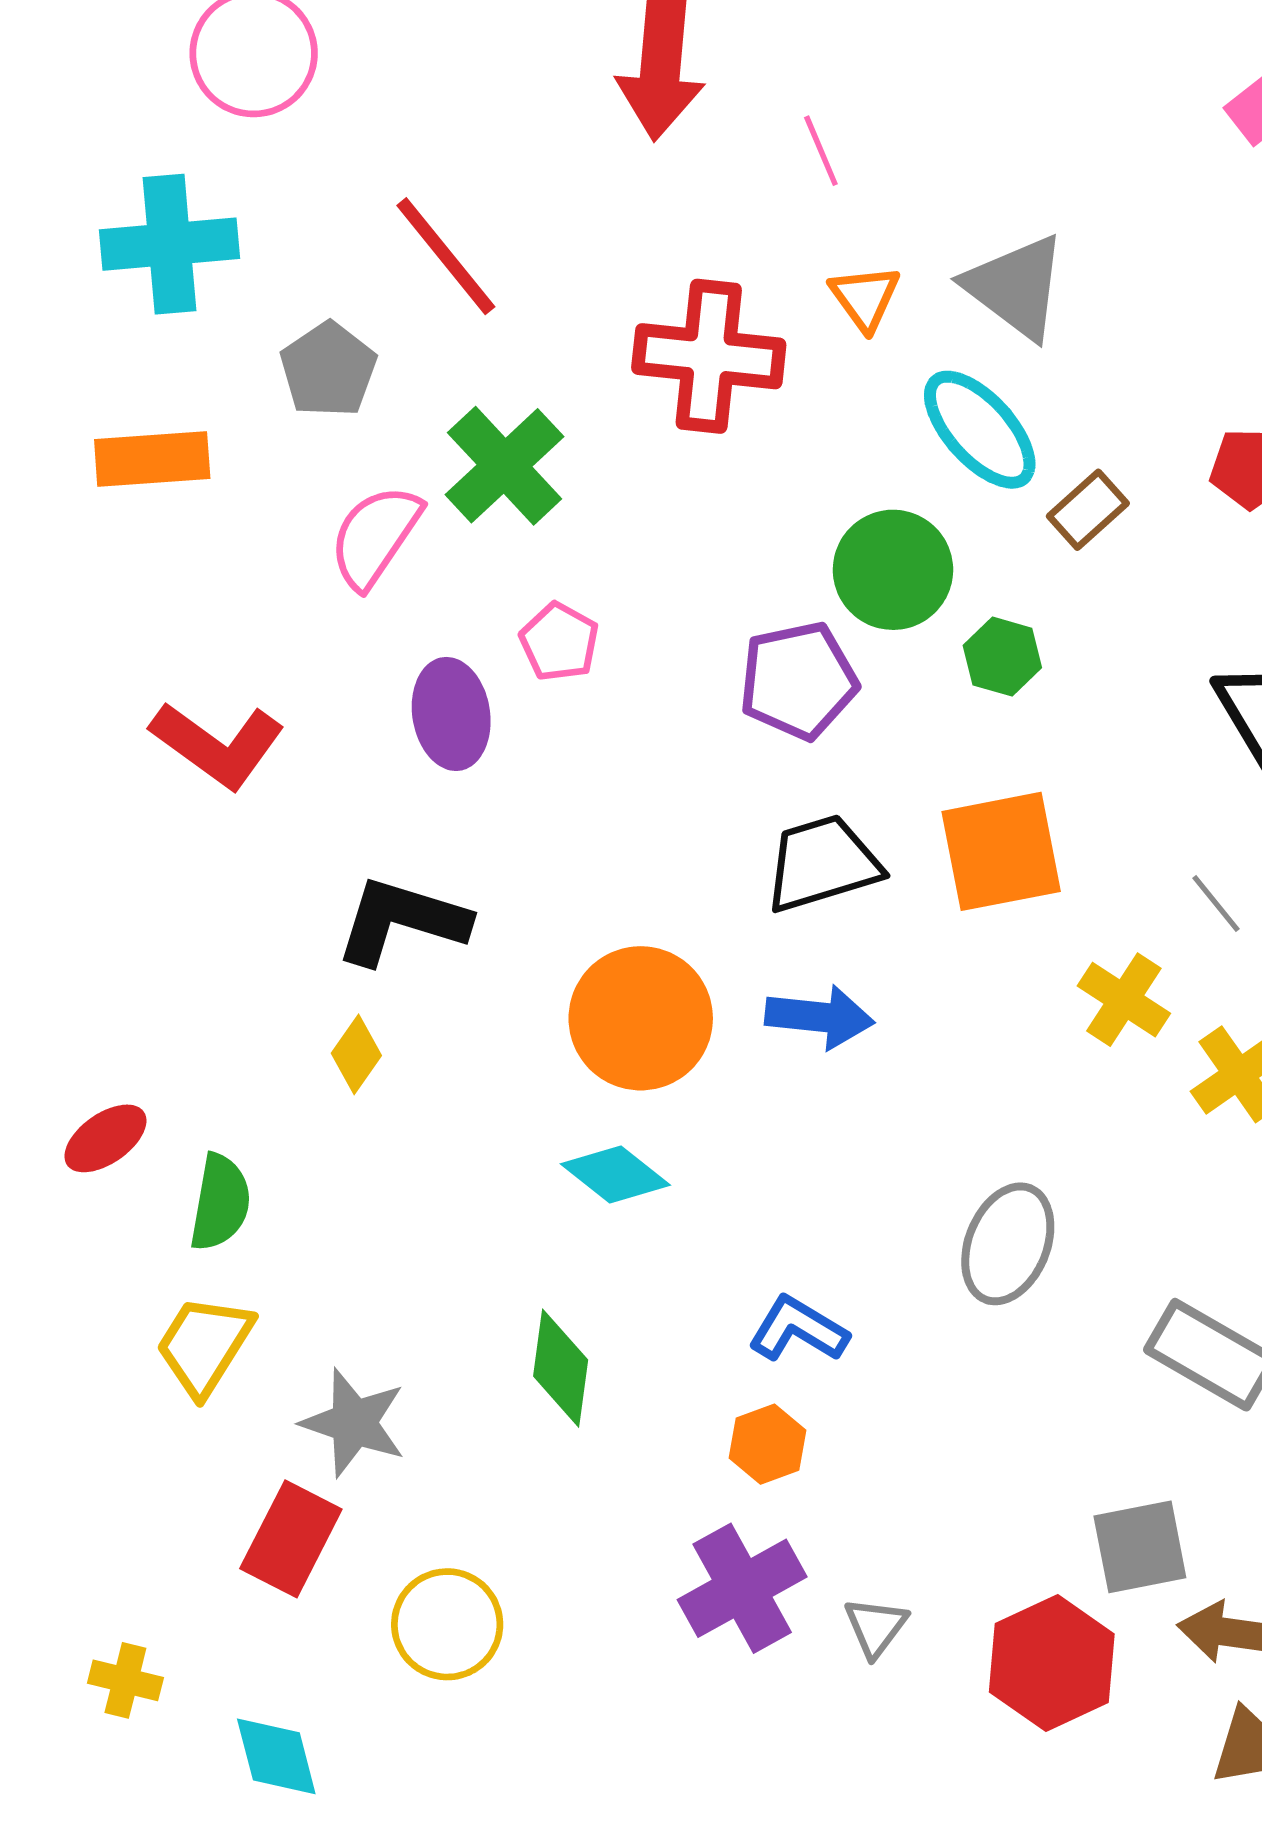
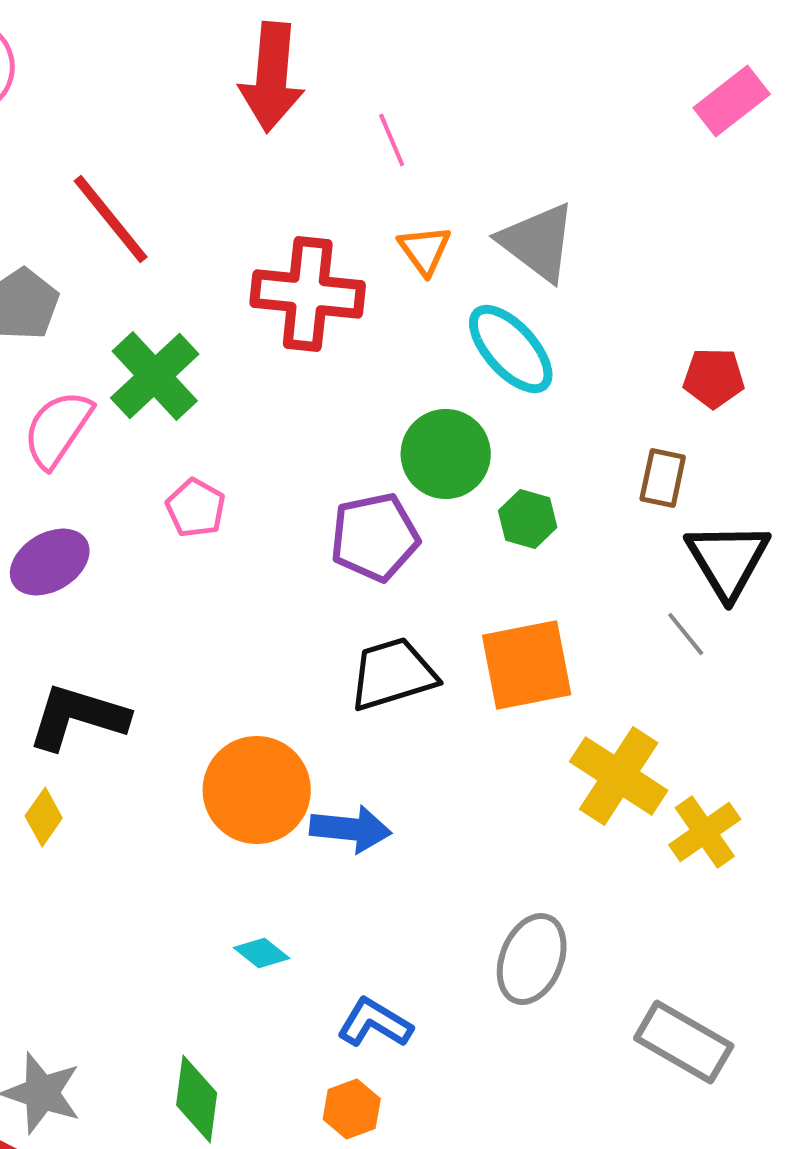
brown rectangle: (1088, 510) -> (663, 478), moved, turned -36
purple ellipse: (451, 714) -> (50, 562), moved, turned 68
gray line: (1216, 904) -> (686, 634), moved
yellow cross: (1124, 1000) -> (619, 776), size x1.4
blue arrow: (820, 1017) -> (351, 829), moved
cyan diamond: (615, 1174) -> (262, 953), moved, size x0.7
green diamond: (561, 1368) -> (197, 1099), moved

